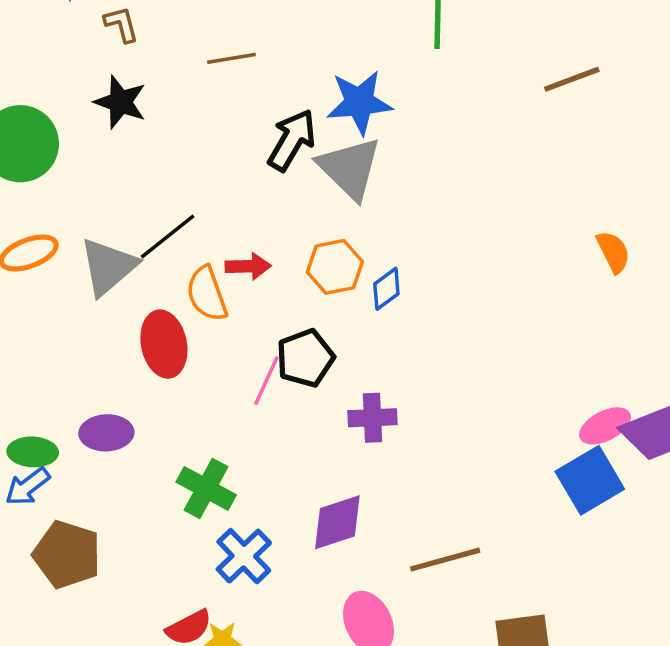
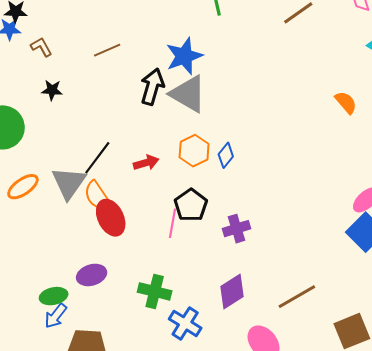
black star: (120, 102) -> (52, 90), size x0.7
orange semicircle: (207, 294) -> (97, 196), moved

